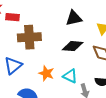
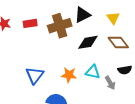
red rectangle: (12, 17) -> (30, 23), moved
brown cross: (29, 37) -> (60, 26), moved

